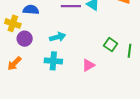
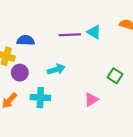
cyan cross: (53, 61) -> (40, 98), moved

